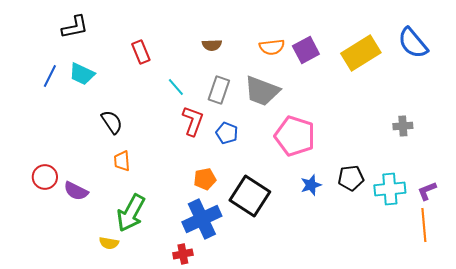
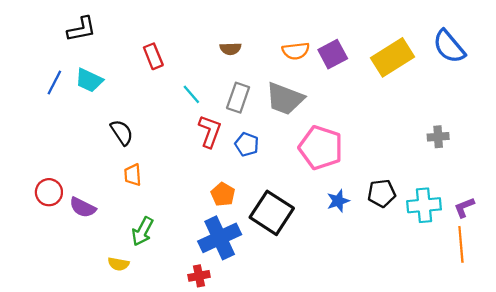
orange pentagon: (205, 179) -> (223, 194), turned -30
green arrow: (131, 213) -> (142, 231), size x0.7

